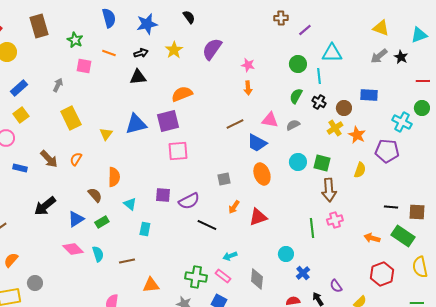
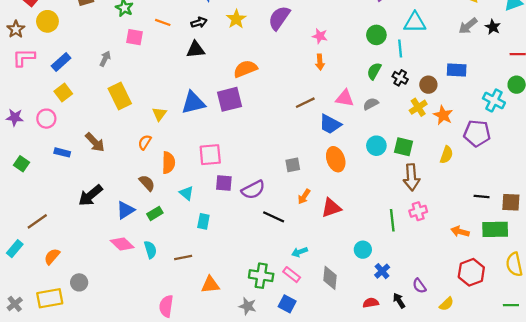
pink square: (178, 151) -> (210, 155), moved
orange semicircle: (76, 159) -> (145, 142), moved
green rectangle: (403, 236) -> (495, 229), turned -35

